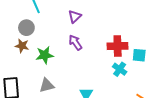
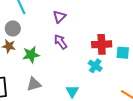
cyan cross: (120, 69) -> (95, 66), moved

